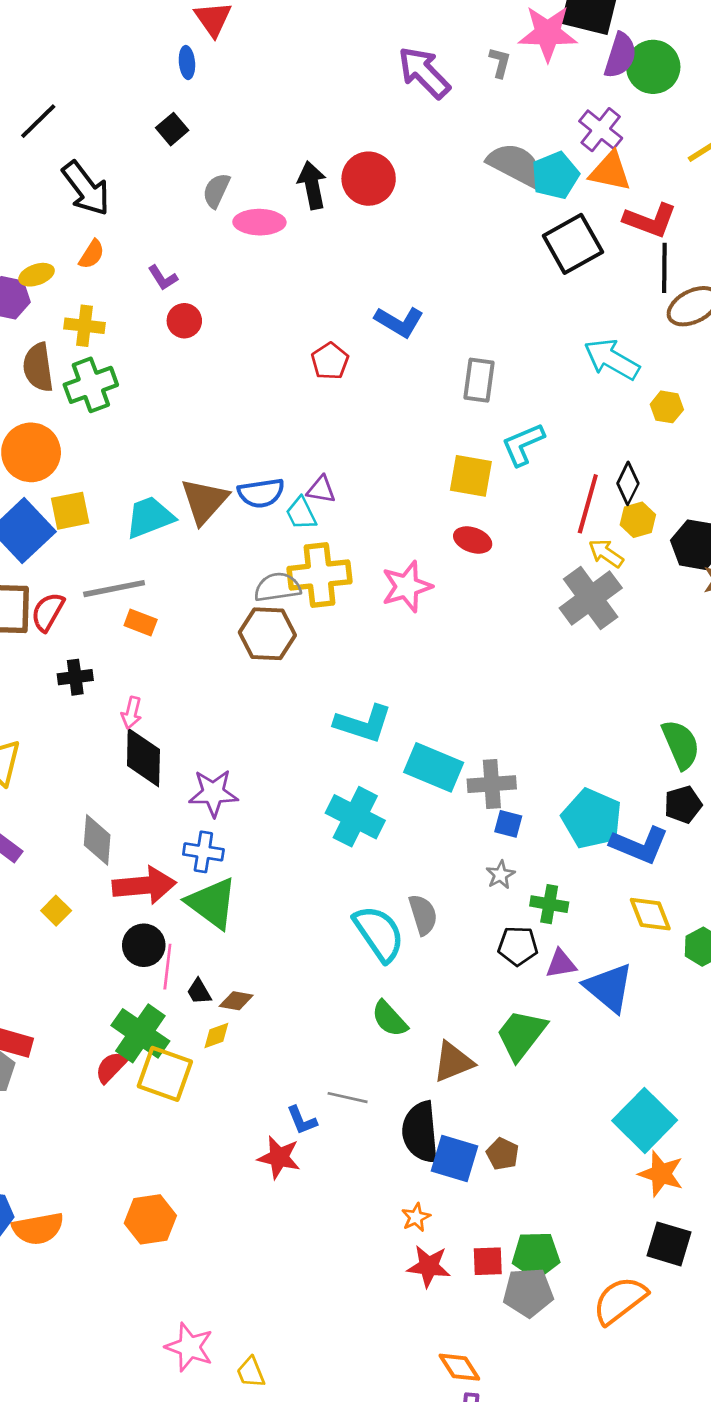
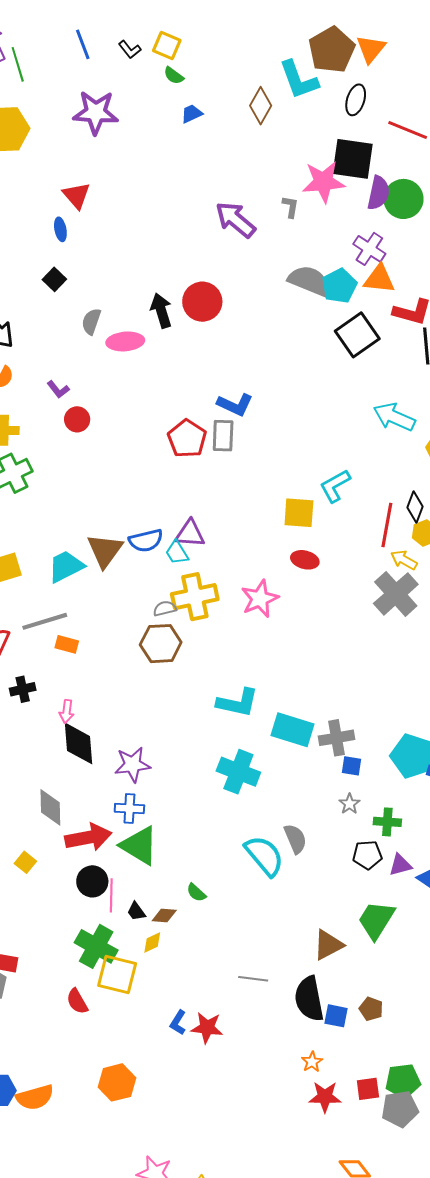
red pentagon: (330, 361) -> (187, 439), size x1.4
gray rectangle: (479, 380) -> (223, 436), moved
purple triangle: (321, 489) -> (190, 534), size x1.4
gray semicircle: (277, 587) -> (165, 609), size x0.7
green semicircle: (389, 1019) -> (196, 893), moved, size x0.7
red semicircle: (111, 1067) -> (77, 1001), moved, turned -68
blue L-shape: (302, 1120) -> (178, 1023), moved, turned 60
blue square: (454, 1159) -> (336, 1016), size x0.7

